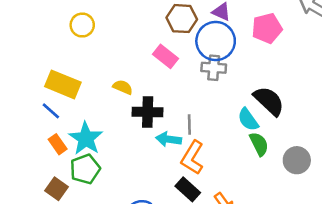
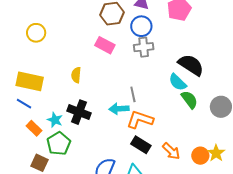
blue circle: (216, 41) -> (141, 26), size x0.7
yellow semicircle: (123, 87) -> (76, 75), turned -98
black cross: (148, 112) -> (79, 112), moved, turned 30
cyan star: (86, 138) -> (55, 120), size x0.6
orange L-shape: (192, 158) -> (140, 120), turned 88

